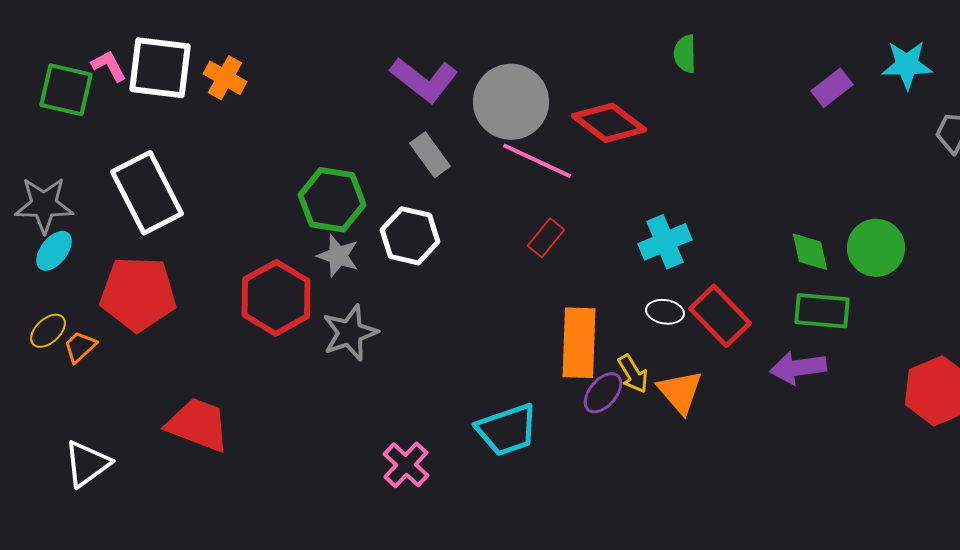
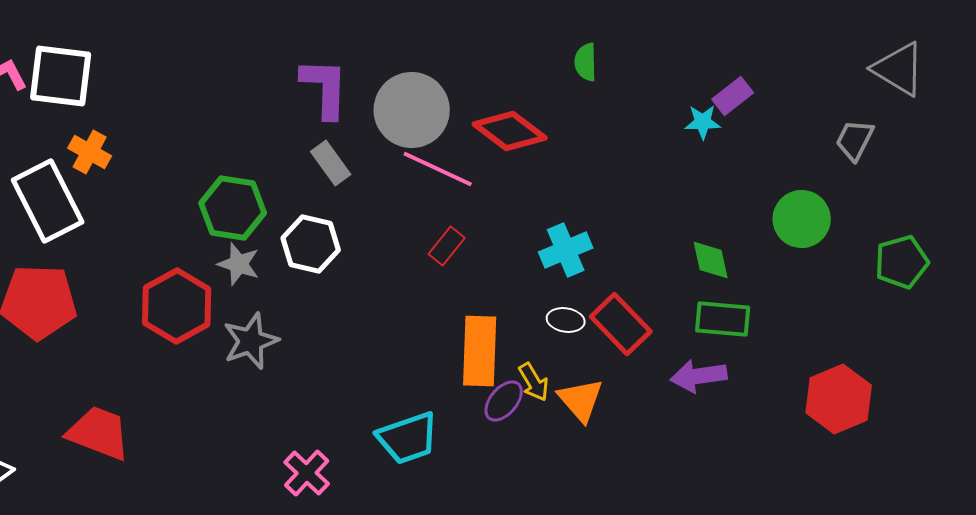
cyan star: (907, 65) -> (703, 122), moved, size x0.7
orange cross: (225, 78) -> (90, 152), moved
purple L-shape: (424, 80) -> (325, 88), turned -126
green circle: (876, 248) -> (802, 219), moved

